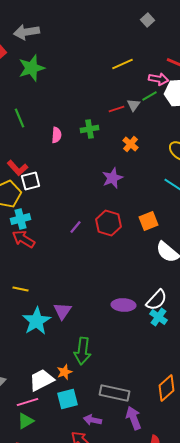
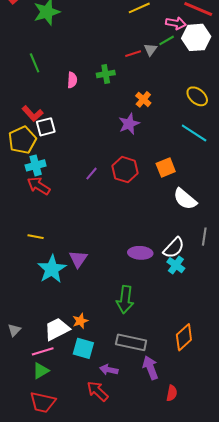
orange cross: (130, 144) -> (143, 99), moved
green arrow: (82, 351) -> (125, 300), moved
cyan square: (68, 399) -> (83, 348), turned 30

